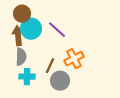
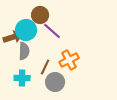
brown circle: (22, 14) -> (40, 15), moved
brown arrow: (18, 36) -> (13, 37), turned 78
gray semicircle: (21, 57) -> (24, 51), moved

